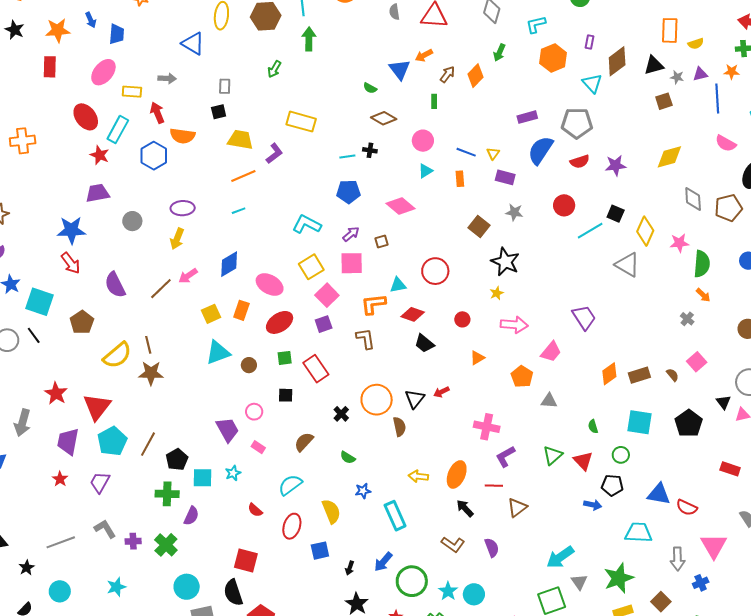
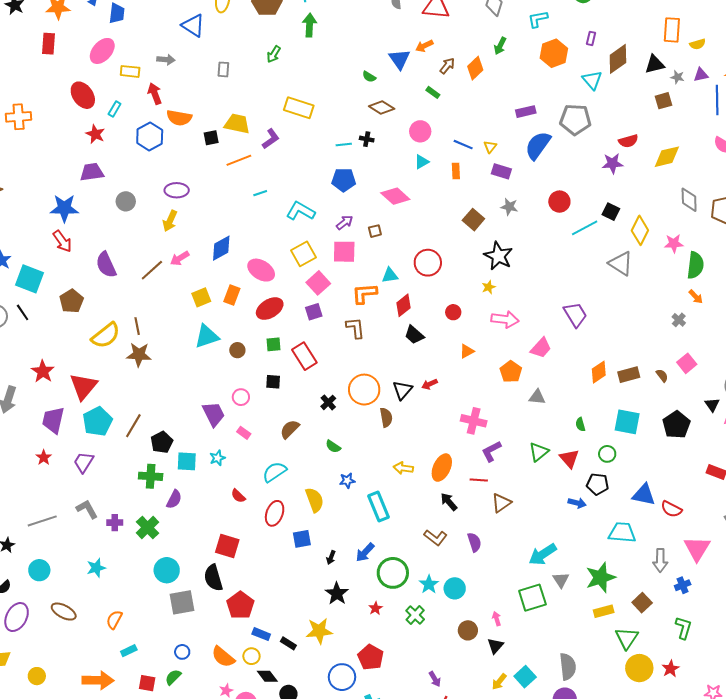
green rectangle: (434, 101) -> (433, 92), turned -56
black square: (219, 112) -> (211, 138), moved
cyan rectangle: (118, 130) -> (115, 109), size x0.6
red semicircle: (580, 162) -> (628, 141), moved
cyan line: (239, 211) -> (260, 193), moved
red diamond: (413, 314) -> (404, 305), turned -60

